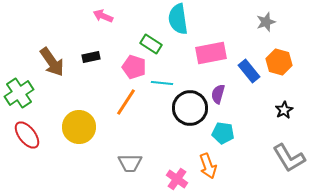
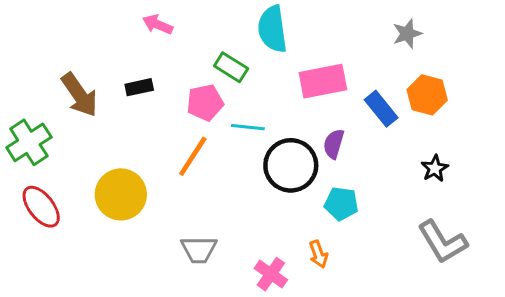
pink pentagon: (134, 67) -> (205, 103), turned -30
orange arrow: (208, 166) -> (318, 254), size x0.7

